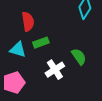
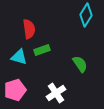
white cross: (55, 70) -> (56, 93), moved

